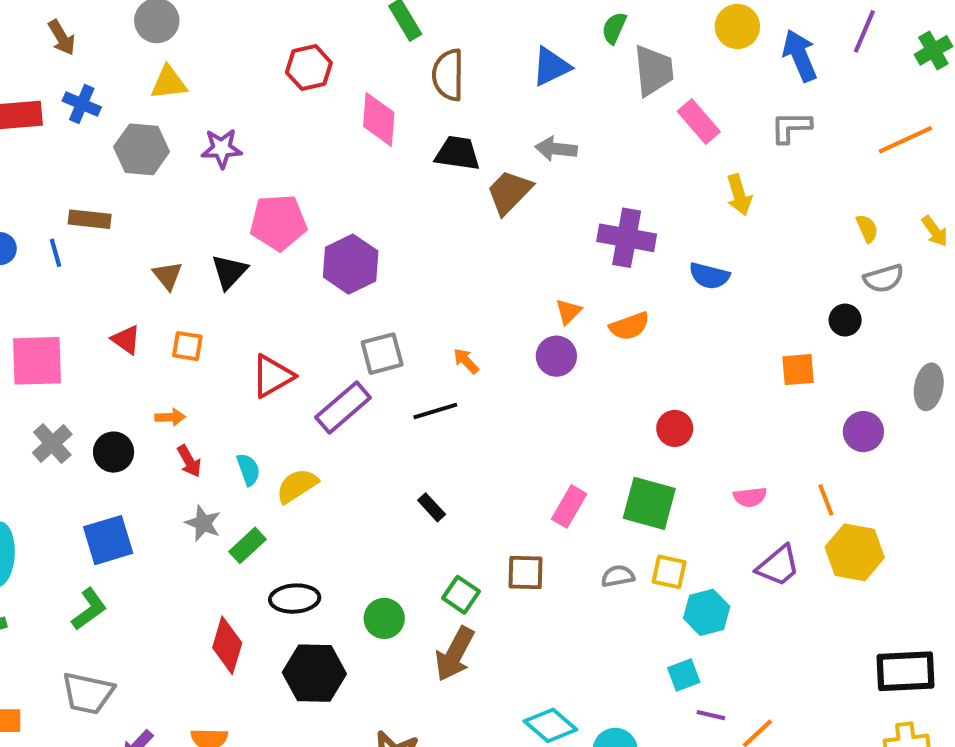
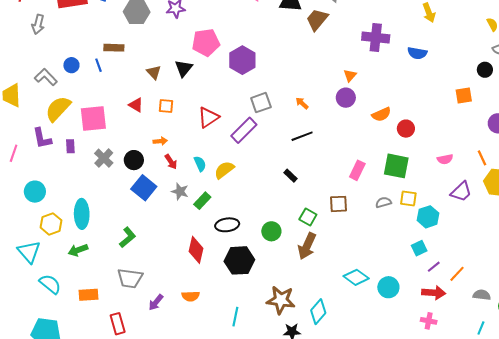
orange semicircle: (629, 326) -> (381, 114), moved
black line: (435, 411) -> (302, 136), moved
blue square: (108, 540) -> (144, 188), moved, turned -30
purple line: (711, 715) -> (434, 267), turned -48

